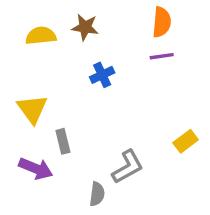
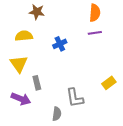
brown star: (85, 27) -> (37, 12), moved
yellow semicircle: (41, 36) -> (24, 36), moved
gray L-shape: (128, 167) -> (75, 98), turned 110

